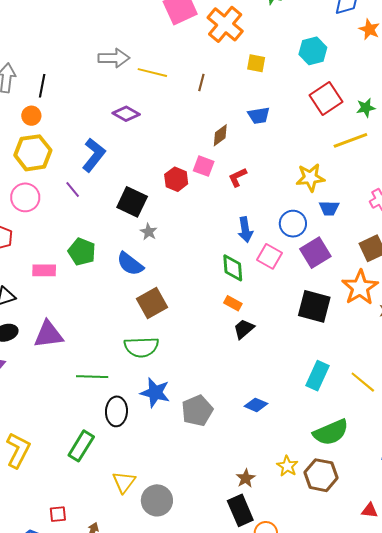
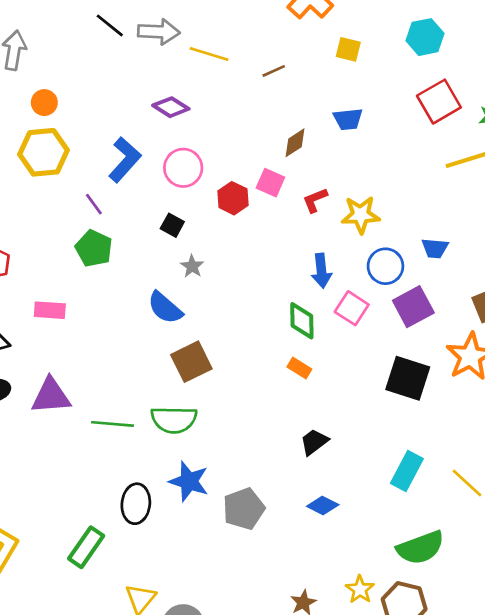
brown line: (201, 82) -> (274, 71), turned 48
black line: (42, 86) -> (110, 25), moved, turned -65
yellow star: (310, 178) -> (361, 215), moved
pink circle: (25, 197) -> (183, 168), moved
black square: (132, 202) -> (172, 225), size x0.6
green pentagon: (82, 252) -> (94, 248), moved
black trapezoid: (244, 329) -> (314, 442), moved
green line: (92, 377) -> (112, 424), moved

